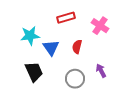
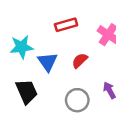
red semicircle: (77, 47) -> (80, 61), turned 32

